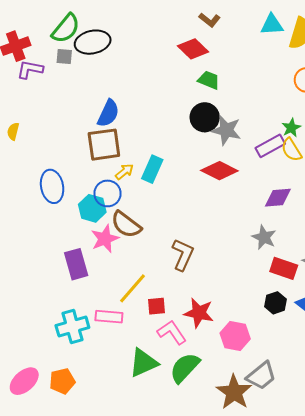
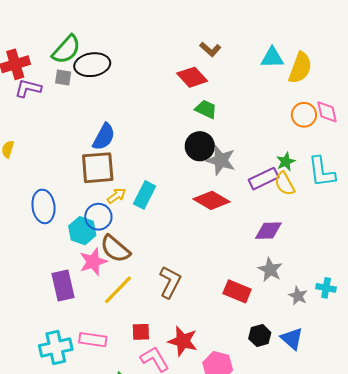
gray star: (264, 237) -> (270, 270), moved
red rectangle: (284, 268) -> (237, 291), moved
yellow line: (132, 288) -> (118, 290), moved

